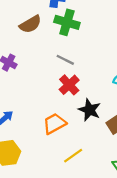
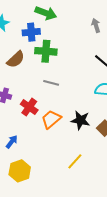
red cross: (69, 85) -> (29, 107), moved
orange trapezoid: (54, 124) -> (51, 119), moved

